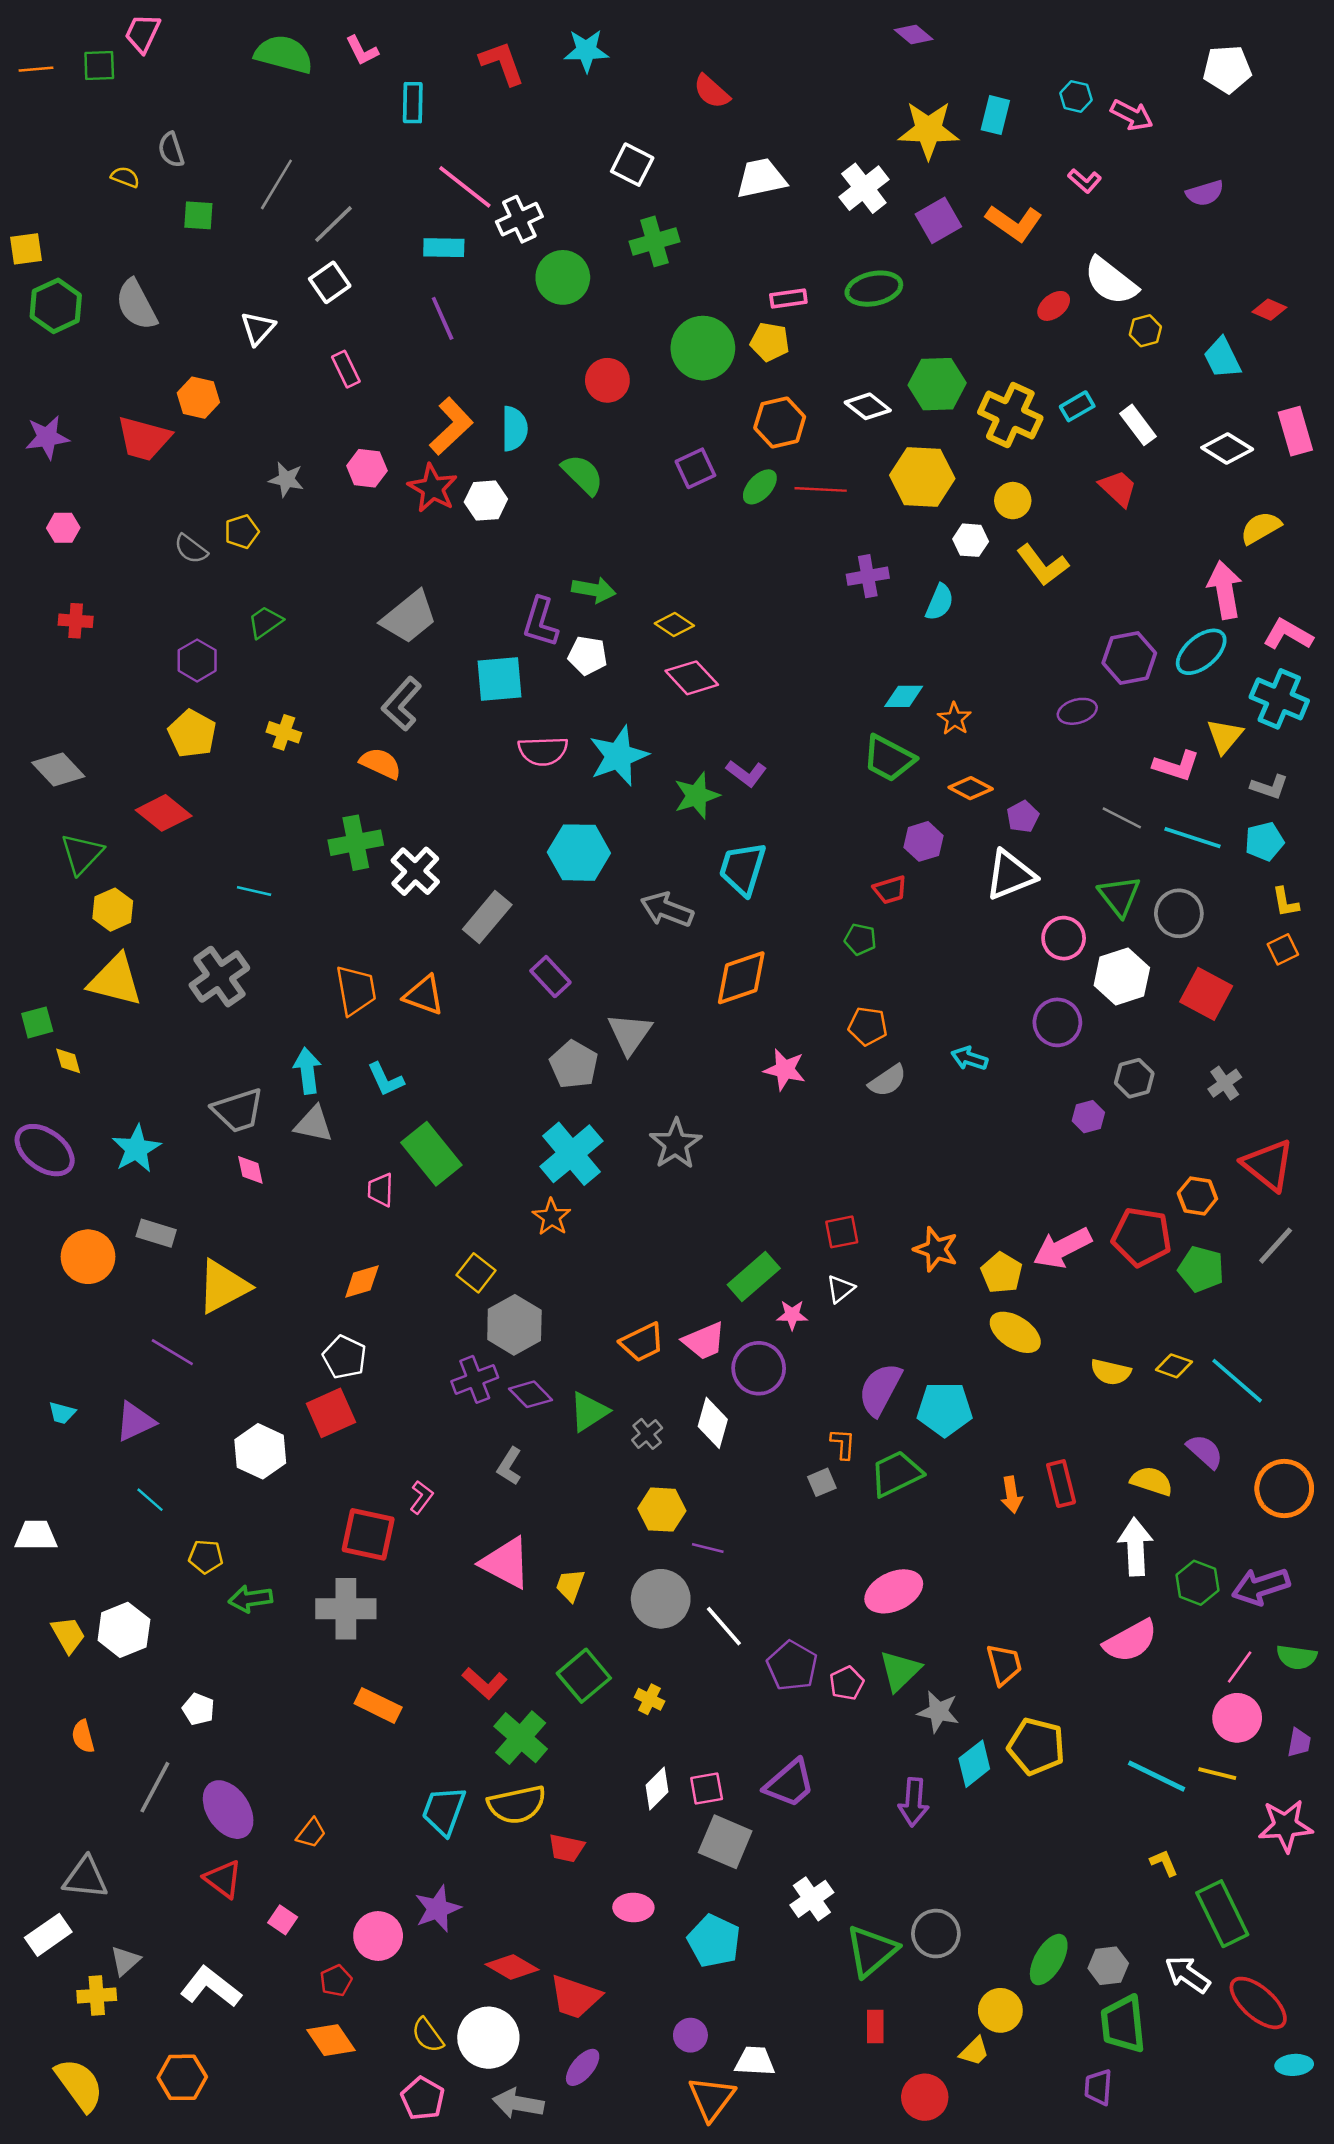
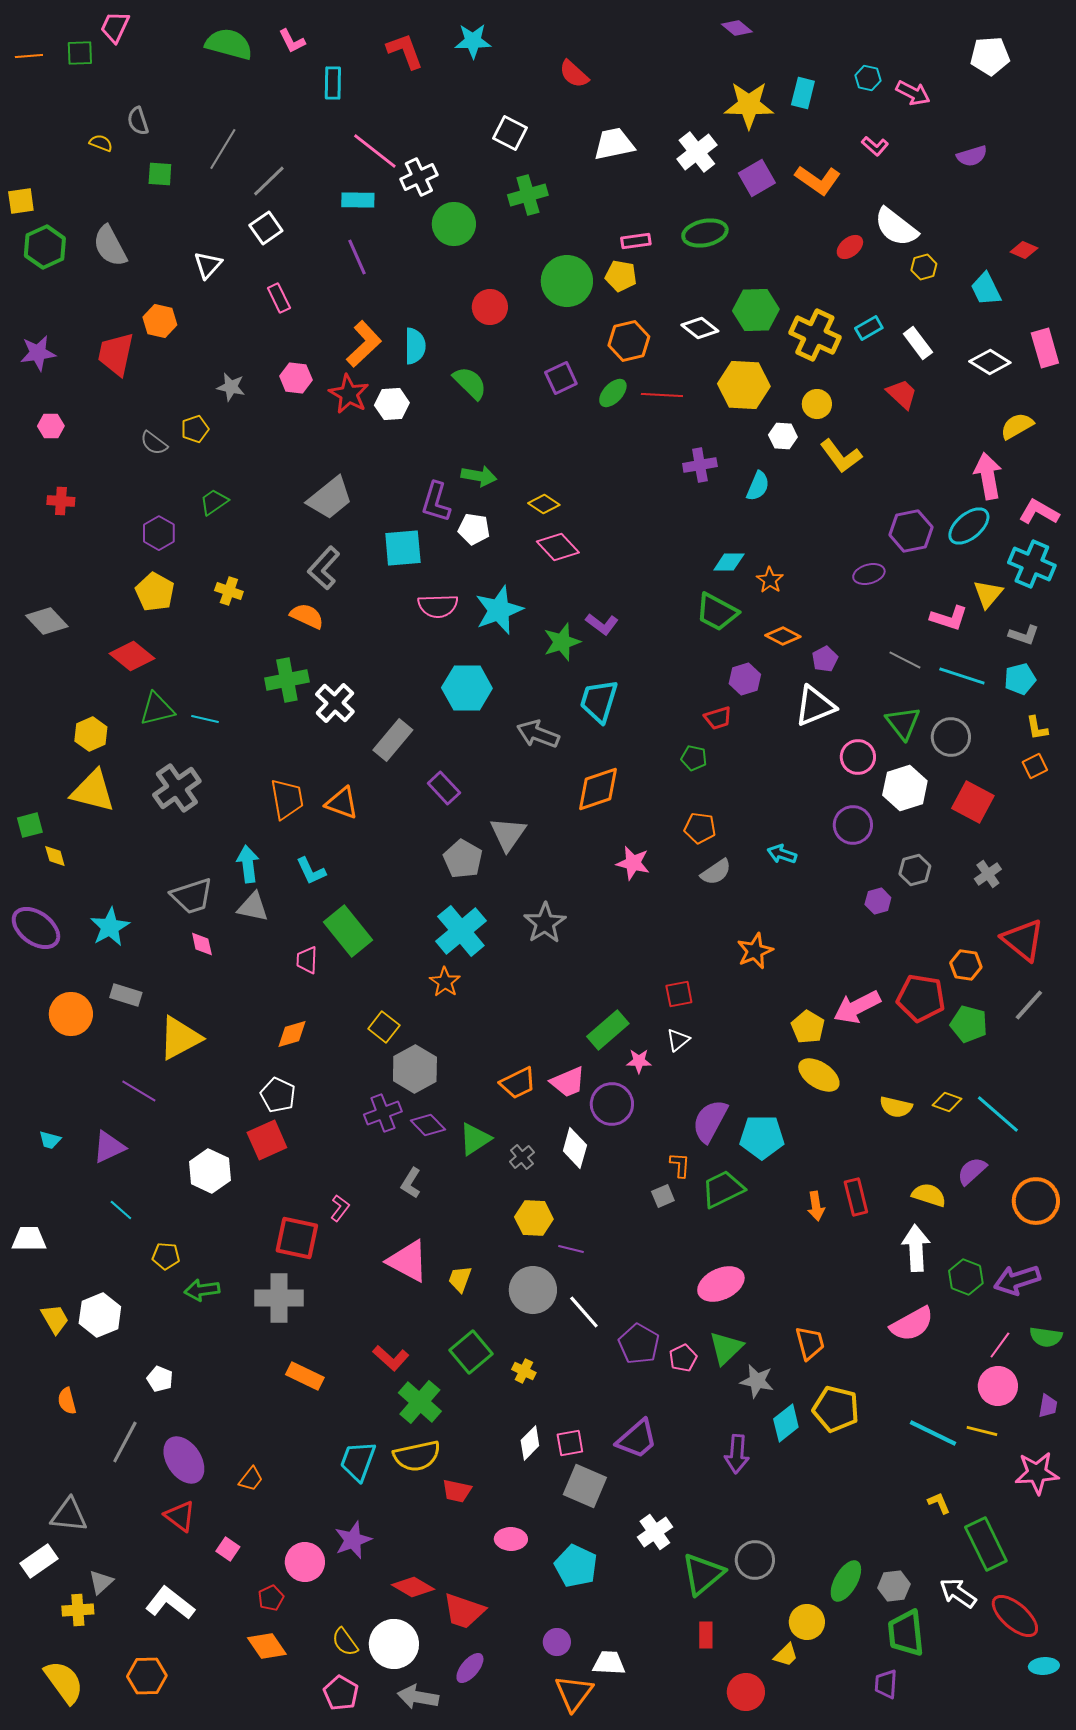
red trapezoid: (144, 439) -> (116, 354), turned 87
green triangle: (82, 854) -> (157, 709), moved, turned 33
orange star: (936, 1249) -> (755, 951), moved, turned 30
purple semicircle: (1205, 1451) -> (972, 1171), turned -84

